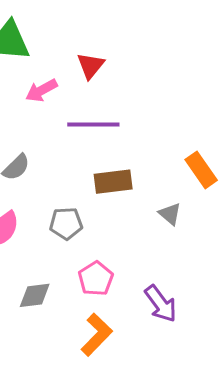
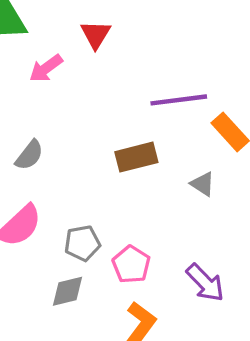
purple line: (93, 125) -> (179, 100), moved
gray pentagon: (66, 223) -> (82, 243), moved

